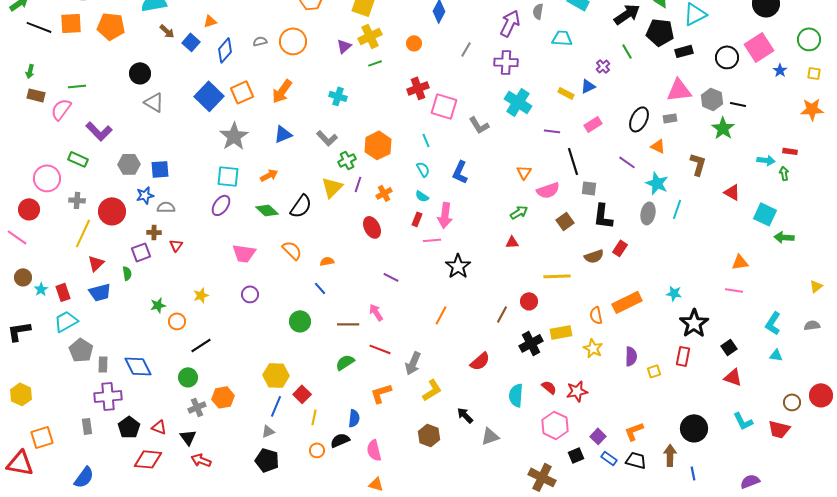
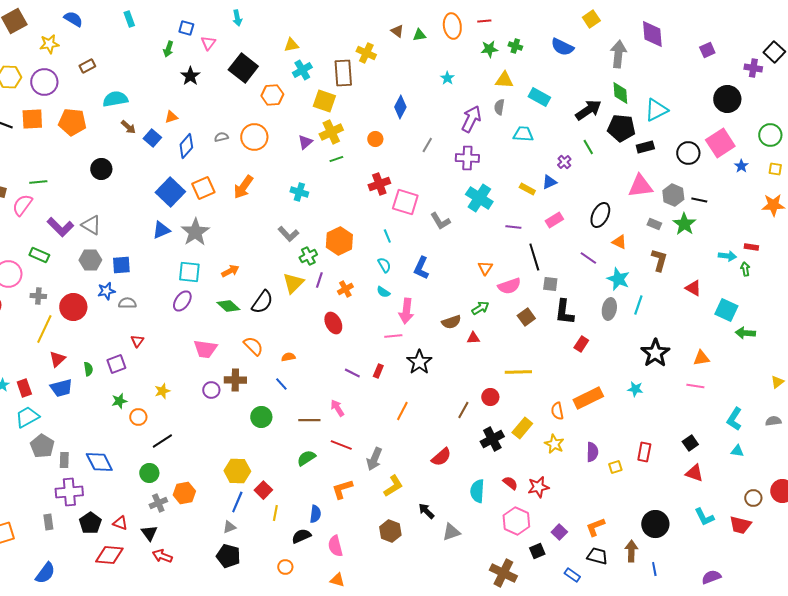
gray triangle: (154, 102) -> (91, 225), moved
gray rectangle: (670, 118) -> (654, 224), moved, turned 32
blue triangle: (283, 134) -> (161, 230), moved
red rectangle: (417, 219) -> (378, 371), moved
brown cross: (154, 232) -> (235, 380), moved, size x1.5
purple square: (141, 252) -> (116, 364), moved
brown semicircle: (594, 256) -> (451, 322), moved
black star: (694, 323) -> (655, 353), moved
yellow rectangle: (561, 332) -> (522, 428), turned -40
orange circle: (317, 450) -> (285, 567), moved
blue rectangle: (609, 458) -> (572, 575), moved

